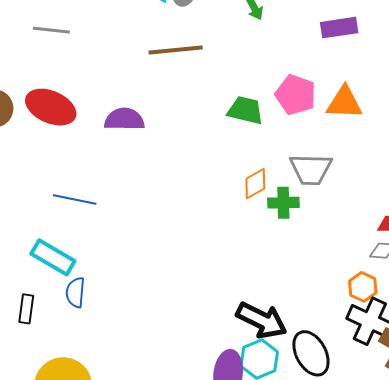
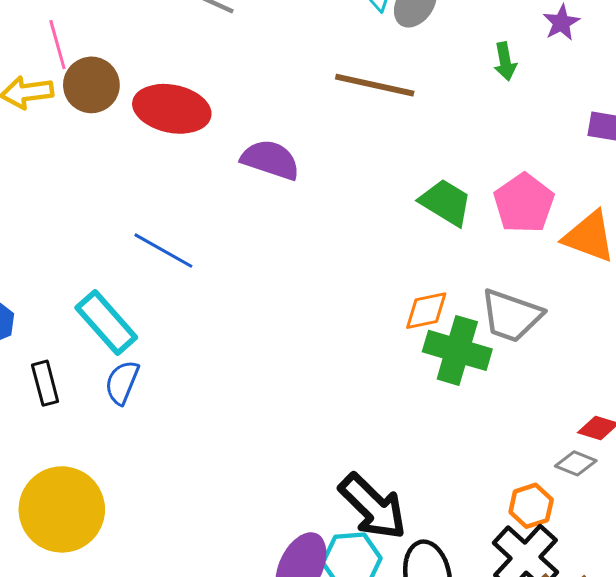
red ellipse: (51, 107) -> (172, 109), turned -30
green cross: (283, 203) -> (457, 350), size x1.4
black rectangle: (26, 309) -> (45, 383), turned -40

